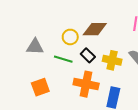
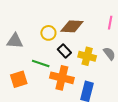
green line: (63, 59) -> (41, 64), moved

